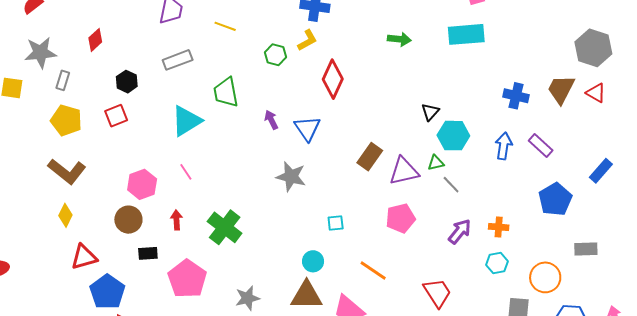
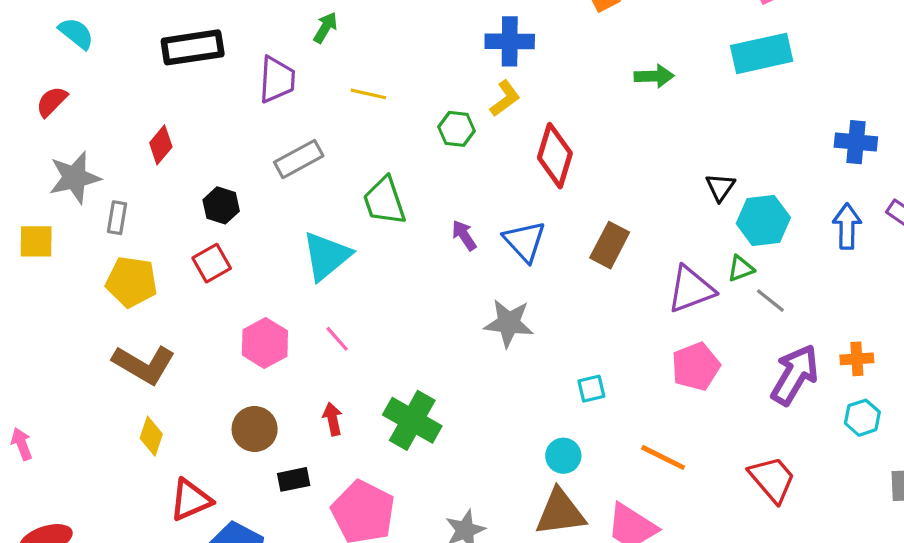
brown rectangle: (370, 157) -> (610, 245), moved
pink hexagon: (142, 184) -> (265, 343), moved
purple arrow: (460, 232) -> (795, 375), size x1.4

